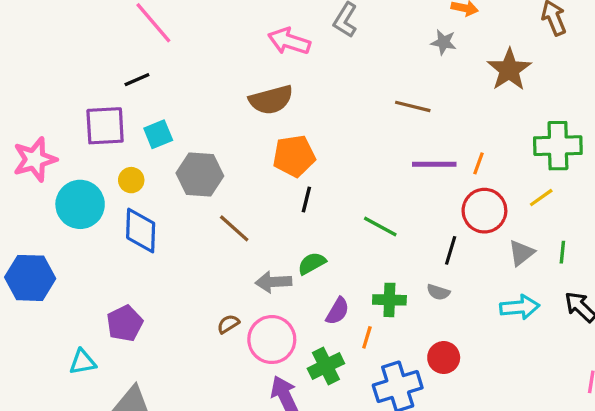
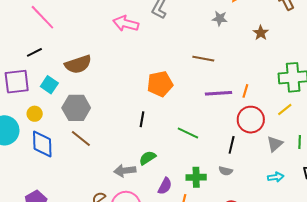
brown star: (509, 70) -> (261, 33), size x0.6
brown semicircle: (271, 100) -> (78, 64), moved
cyan square: (158, 134) -> (49, 85), turned -30
orange pentagon: (294, 156) -> (160, 84), moved
brown line: (234, 228) -> (81, 139), moved
cyan arrow: (520, 307) -> (276, 177), size x0.7

